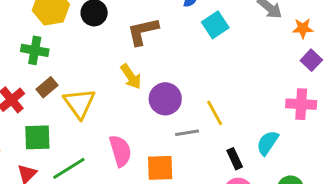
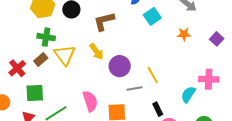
orange star: (303, 28) -> (184, 34), moved
green cross: (35, 50) -> (46, 37), moved
yellow triangle: (79, 103) -> (65, 55), moved
pink cross: (301, 104) -> (209, 79), moved
black rectangle: (235, 159) -> (158, 109), moved

